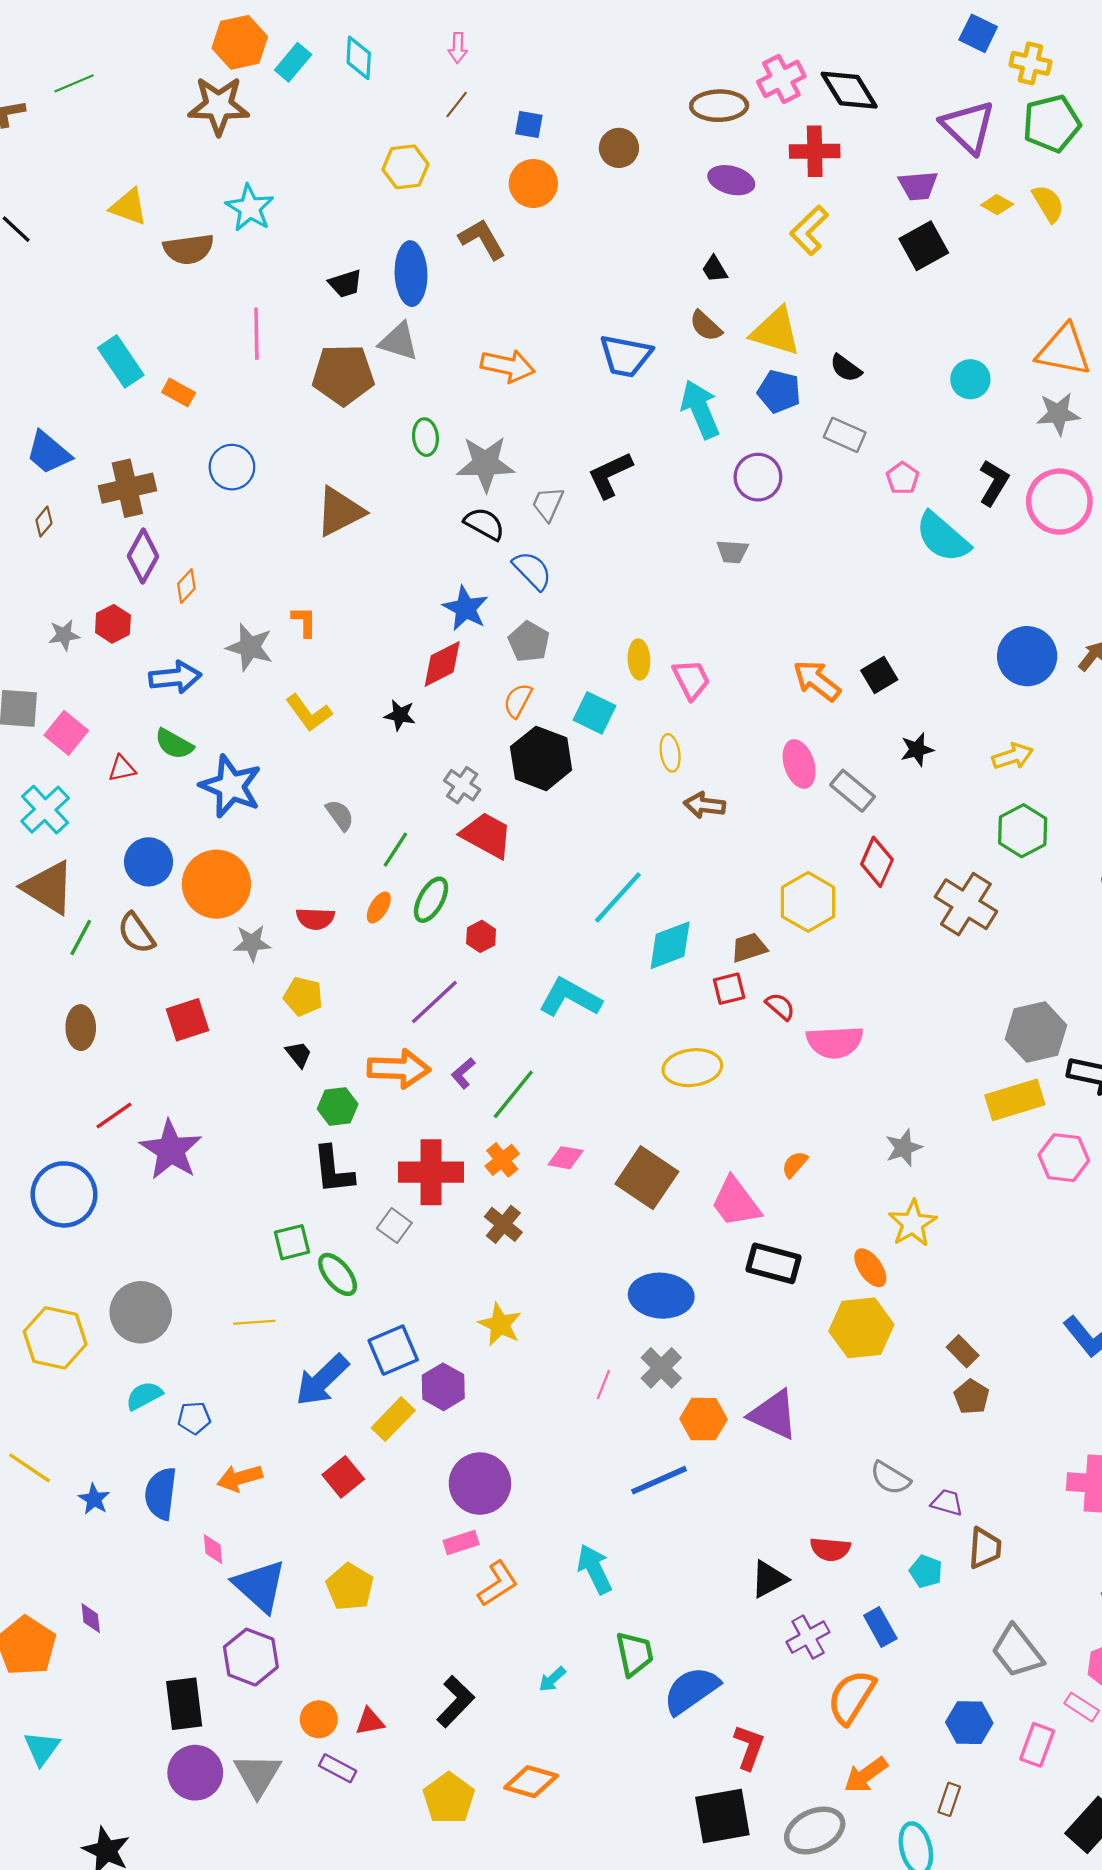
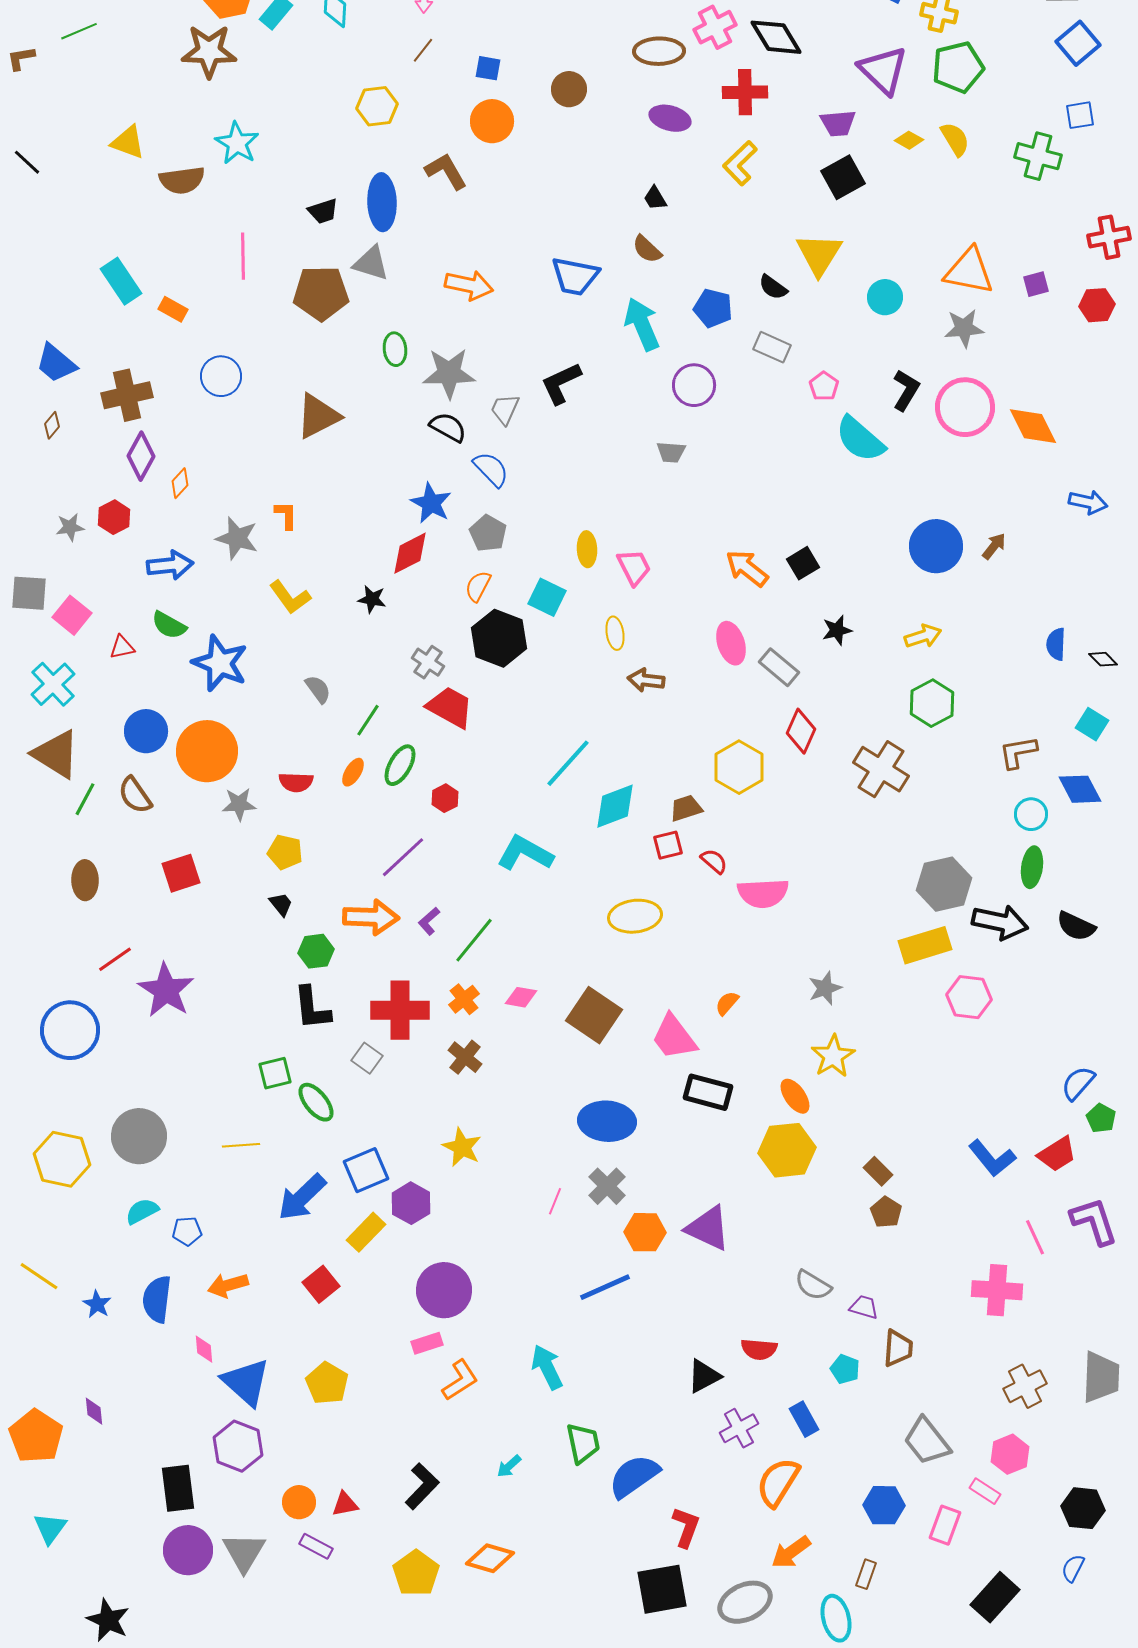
yellow triangle: (776, 331) -> (819, 254), moved, turned 45

